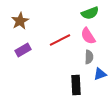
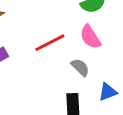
gray semicircle: (89, 57) -> (80, 67), moved, turned -48

